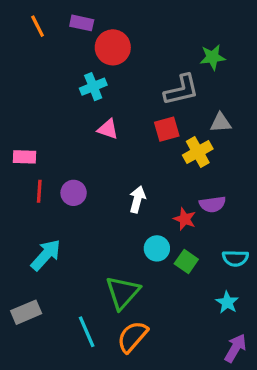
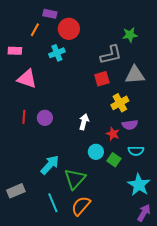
orange line: (38, 26) -> (35, 30), moved, turned 56
gray triangle: (221, 123) -> (135, 75), size x1.5
pink triangle: (108, 129) -> (27, 79), moved, size x1.5
yellow cross: (198, 152) -> (120, 103), moved
pink rectangle: (25, 157) -> (15, 51), moved
cyan arrow: (46, 255) -> (50, 165), moved
cyan semicircle: (235, 258) -> (136, 151), moved
cyan star: (227, 302) -> (139, 185), size x1.6

